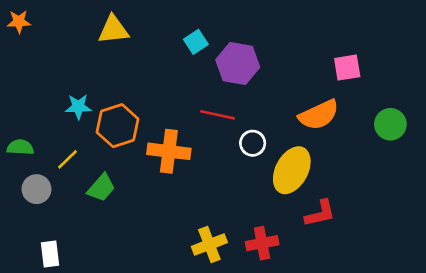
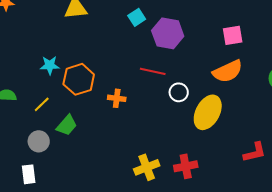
pink square: (347, 68) -> (233, 35), moved
orange cross: (169, 151) -> (117, 98), size x0.6
gray circle: (36, 189) -> (39, 141), moved
red L-shape: (320, 213) -> (255, 152), moved

